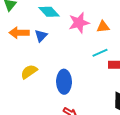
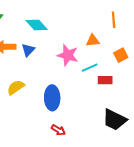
pink star: (79, 23) -> (68, 55), moved, turned 30

